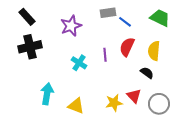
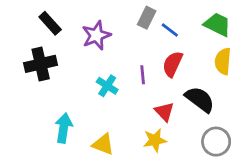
gray rectangle: (108, 13) -> (147, 18), turned -56
black rectangle: (27, 17) -> (50, 23), moved
yellow semicircle: (154, 51) -> (223, 61), moved
black semicircle: (147, 73) -> (200, 99), size x1.6
red triangle: (134, 96) -> (164, 112), moved

